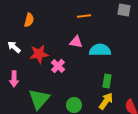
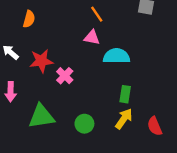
orange line: (84, 16) -> (97, 14), turned 64
pink triangle: (76, 42) -> (92, 38), moved
green triangle: (39, 99) -> (41, 116), turned 40

